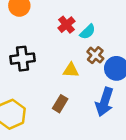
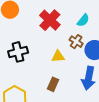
red cross: (66, 25) -> (50, 20), size x1.5
cyan semicircle: (88, 32) -> (83, 20), moved

